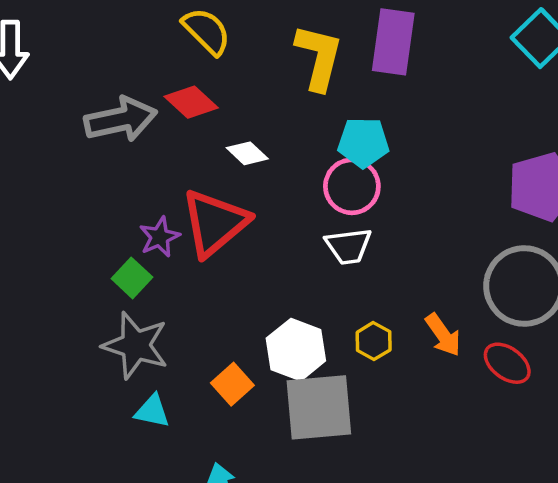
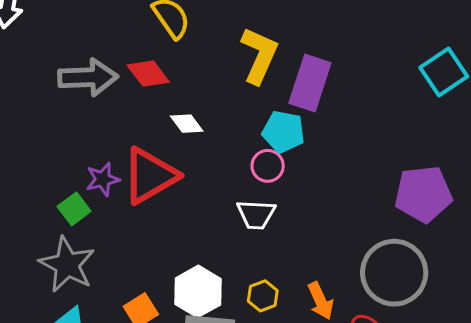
purple rectangle: (393, 42) -> (310, 83), moved
pink circle: (352, 186) -> (268, 166), size x0.7

